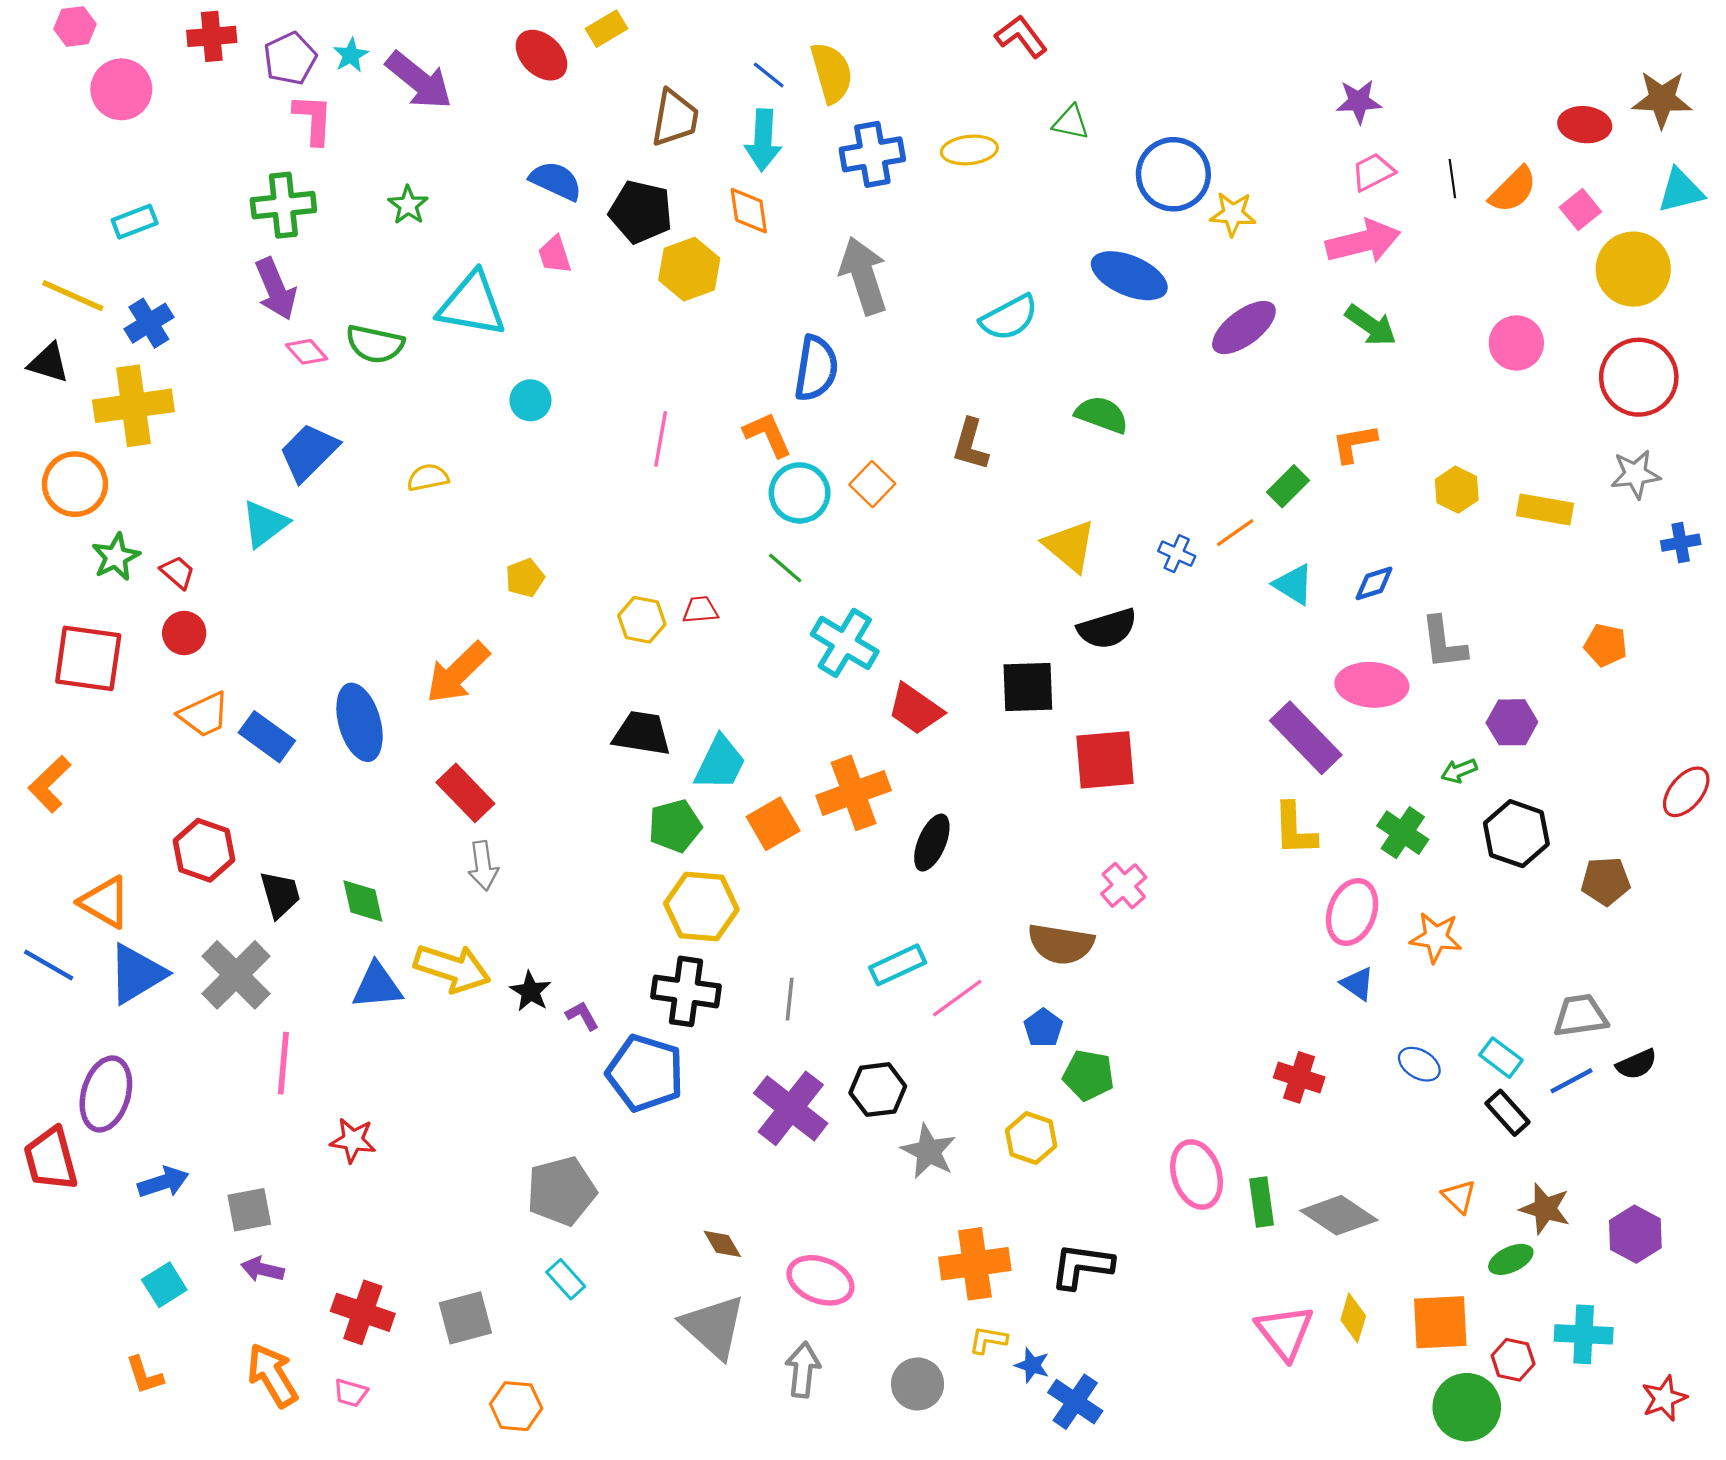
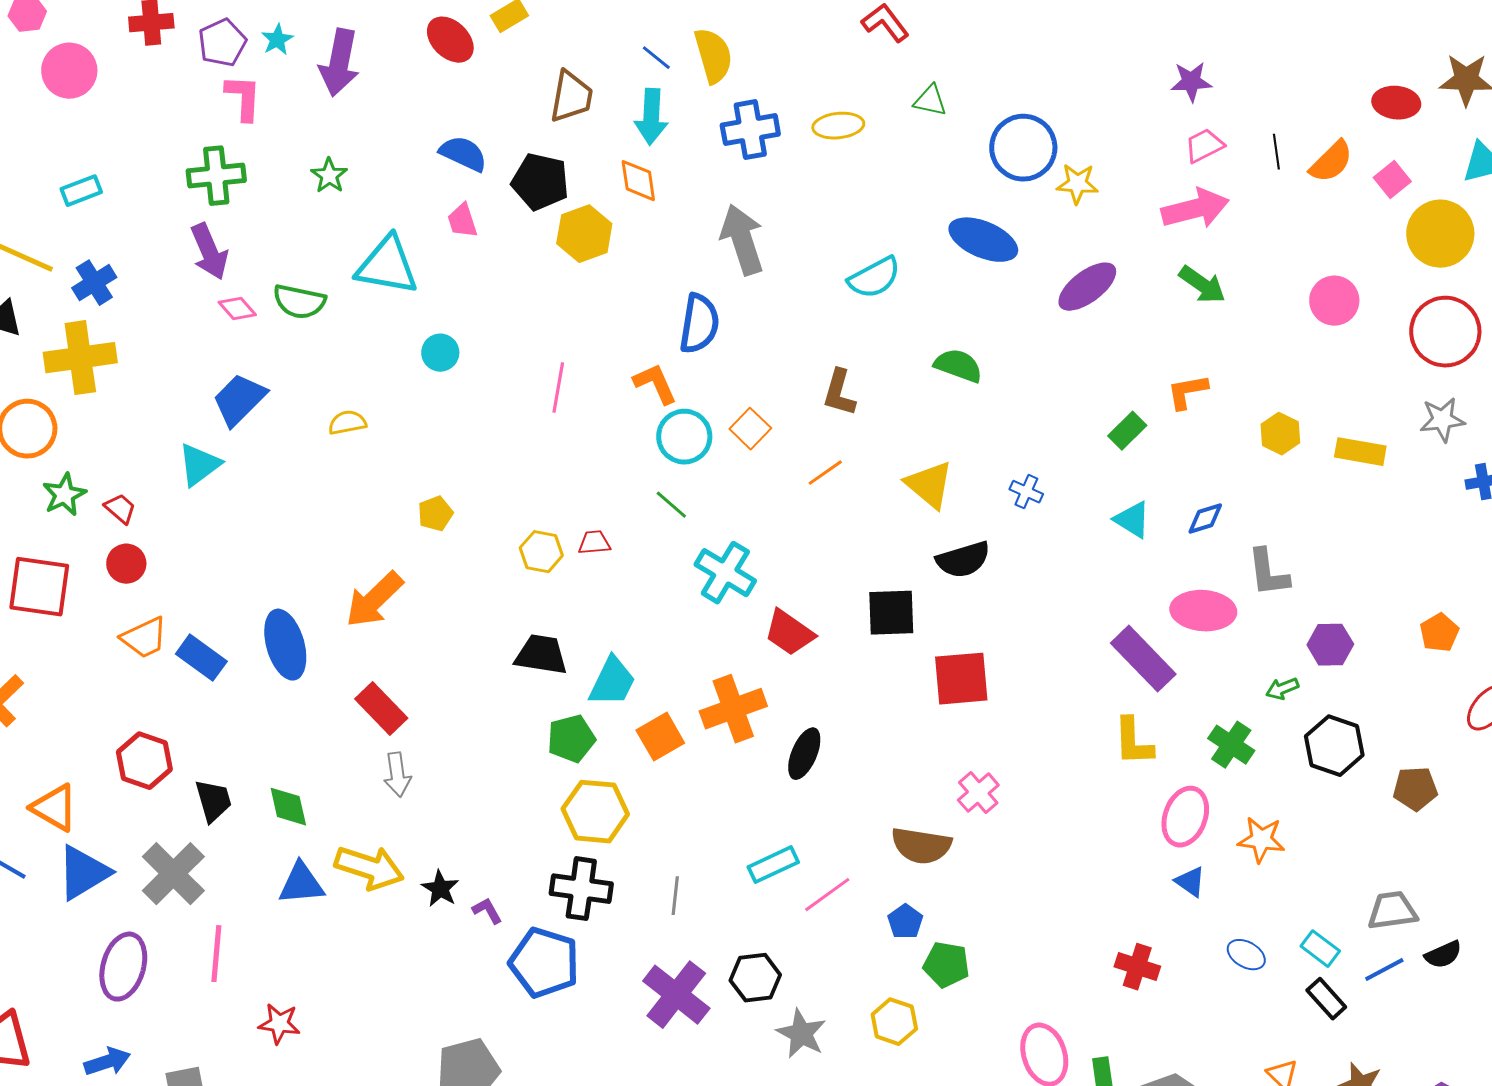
purple arrow: (419, 81) -> (339, 63), turned 62
orange line: (1235, 533) -> (825, 473), moved
orange pentagon: (1606, 645) -> (1439, 633), moved, turned 30
purple ellipse: (106, 1094) -> (123, 967), moved

